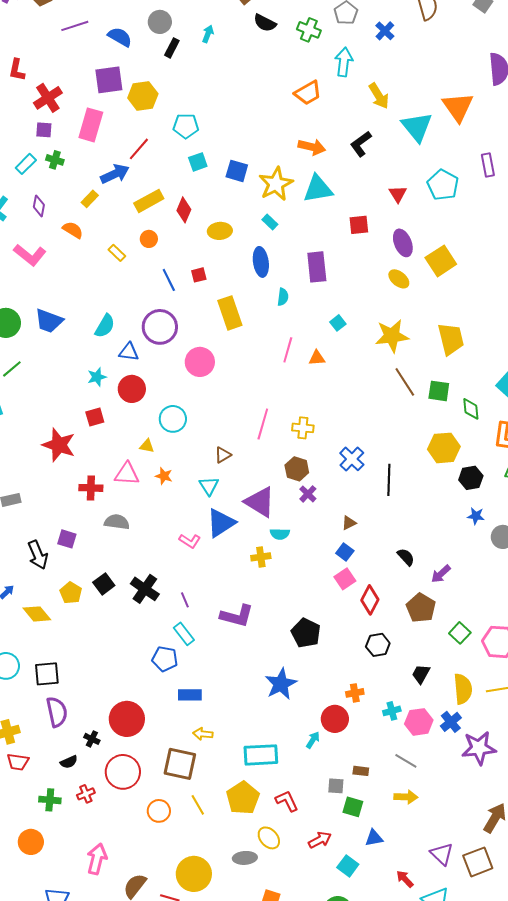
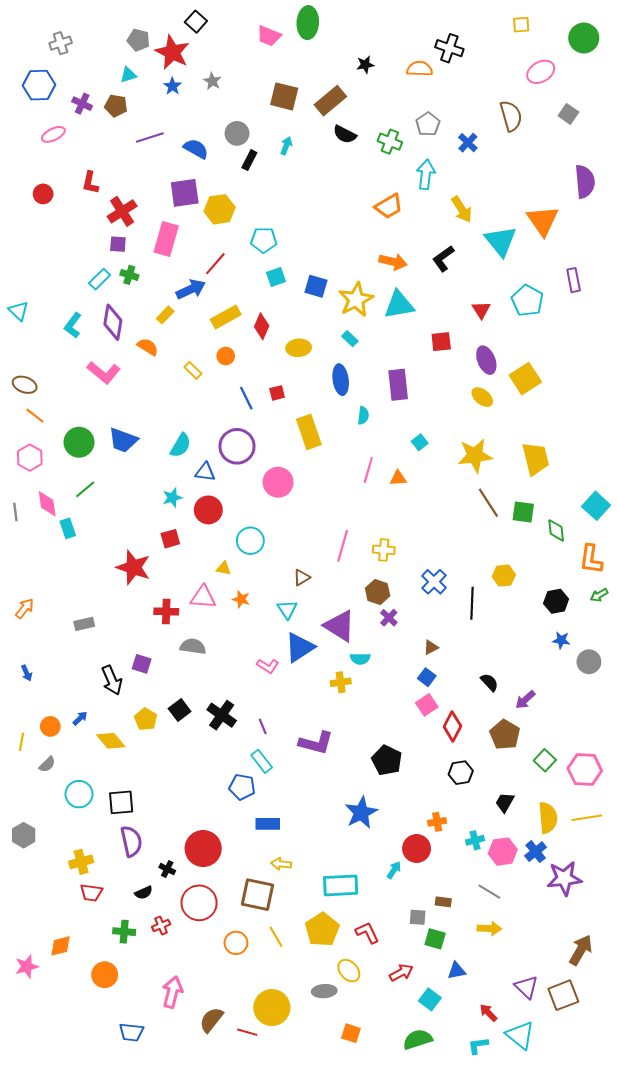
purple diamond: (39, 206) -> (113, 322), size x1.6
yellow hexagon: (444, 448) -> (504, 576), moved, size x0.7

